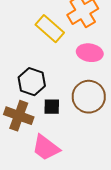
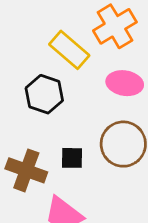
black hexagon: (32, 82) -> (44, 94), moved

